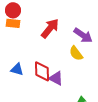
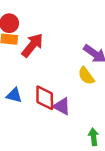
red arrow: (50, 28) -> (32, 45), moved

